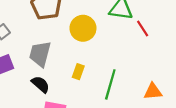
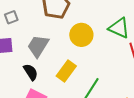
yellow rectangle: (78, 72) -> (66, 71), size x1.5

